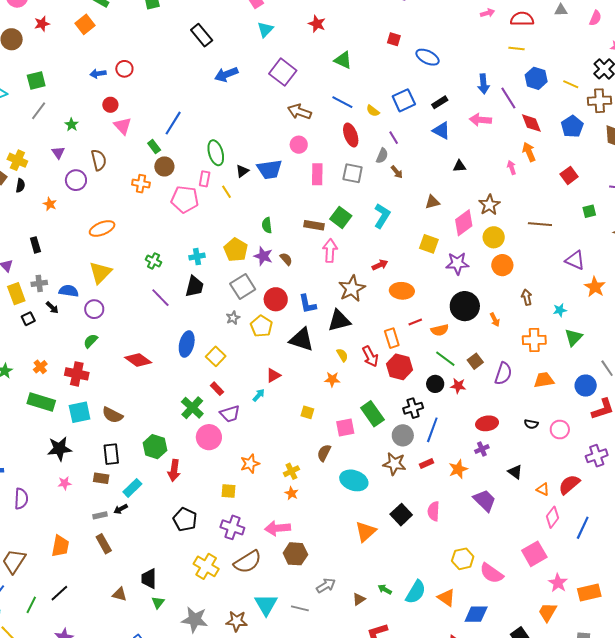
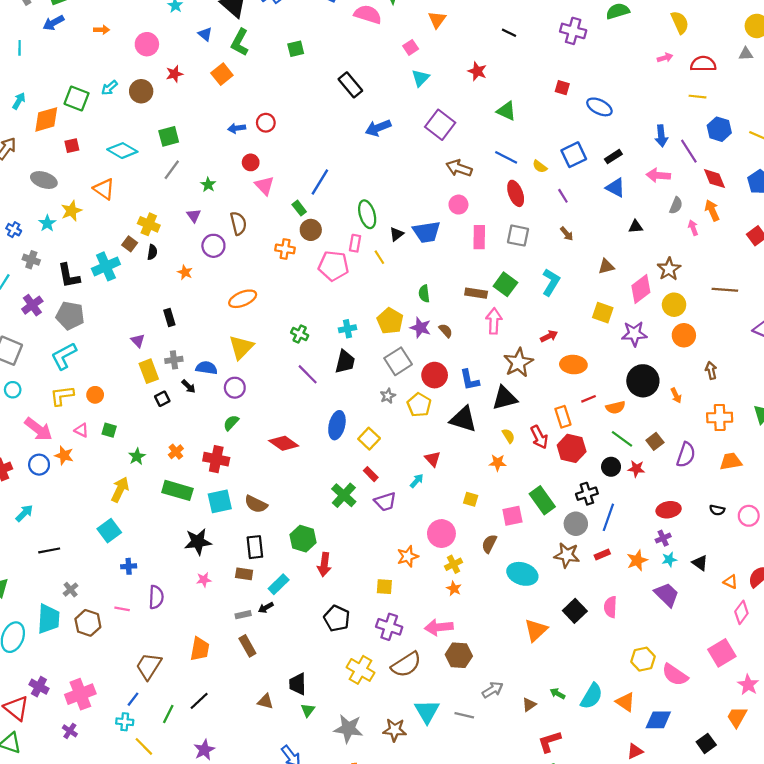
gray semicircle: (382, 156) -> (676, 205), moved
cyan star: (560, 310) -> (669, 559), moved
red triangle: (273, 375) -> (433, 459), turned -42
pink circle: (209, 437) -> (441, 534), moved

